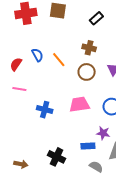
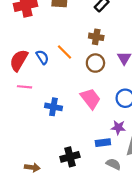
blue semicircle: (37, 55) -> (42, 57), moved
red semicircle: (16, 64) -> (19, 60), size x1.5
pink trapezoid: (79, 104) -> (90, 99), turned 65
black cross: (56, 157) -> (70, 157), turned -36

